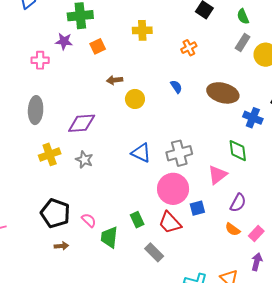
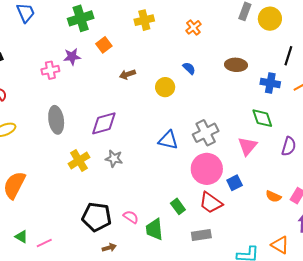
purple star: (64, 41) -> (72, 57), moved
brown ellipse: (223, 93) -> (236, 65), size x0.7
yellow circle: (135, 99) -> (165, 87), moved
purple semicircle: (238, 203) -> (289, 146), moved
gray rectangle: (154, 252) -> (201, 235), turned -42

